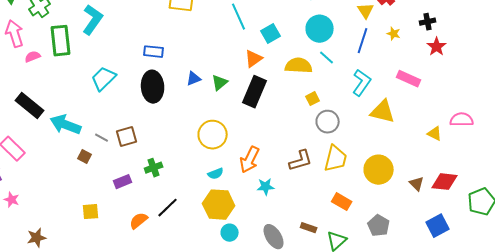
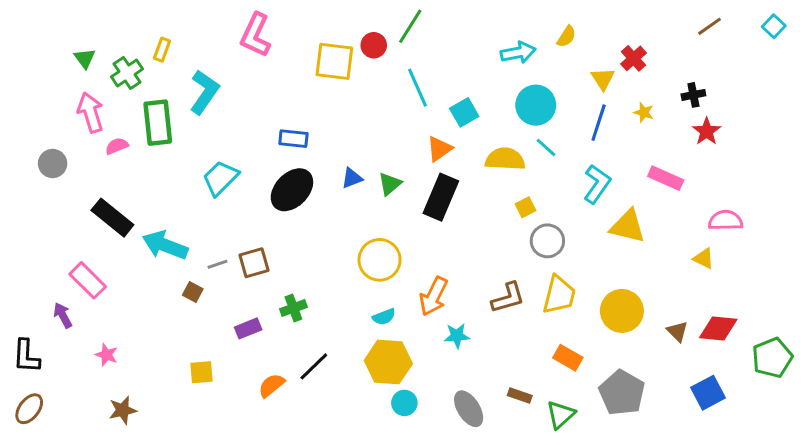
black ellipse: (153, 87) -> (292, 190), turned 48
pink semicircle: (462, 120) -> (726, 220), moved
gray line: (102, 138) -> (218, 264), turned -48
pink star: (12, 200) -> (107, 355), moved
gray pentagon: (379, 226) -> (622, 393), size x1.4

